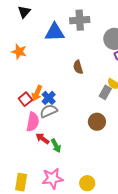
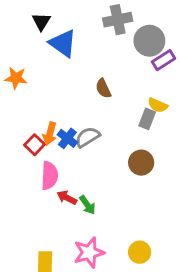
black triangle: (24, 12) -> (41, 22), moved
gray cross: (80, 20) -> (118, 20), moved
blue triangle: (55, 32) -> (63, 43), turned 45
gray semicircle: (49, 111) -> (88, 137), moved

